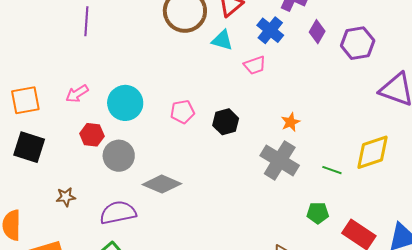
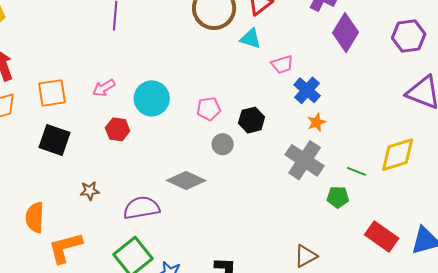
blue cross: (270, 30) -> (307, 90), moved
purple diamond: (317, 32) -> (346, 33), size x1.6
purple hexagon: (358, 43) -> (409, 36), moved
gray circle: (119, 156) -> (223, 144), moved, size x0.7
green pentagon: (318, 213) -> (338, 197), moved

